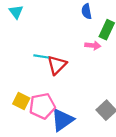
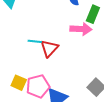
pink arrow: (93, 45) -> (81, 29), size x1.5

